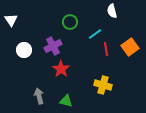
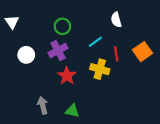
white semicircle: (112, 11) -> (116, 20), moved
green circle: (70, 22) -> (62, 26), moved
cyan line: (95, 34) -> (95, 42), moved
yellow cross: (103, 85) -> (100, 69), moved

